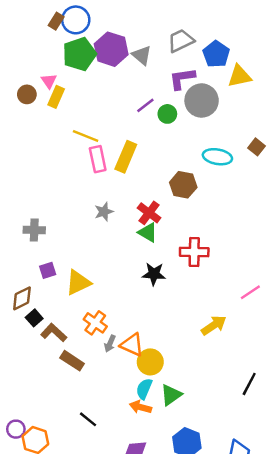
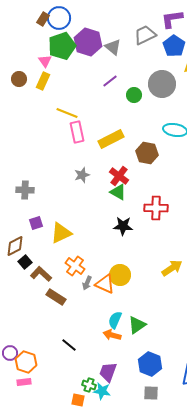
purple L-shape: (182, 79) -> (172, 19), moved
pink triangle: (49, 81) -> (45, 61), moved
purple line: (145, 105) -> (110, 81), moved
yellow rectangle: (126, 157) -> (111, 139), moved, turned 40
yellow circle: (150, 362) -> (120, 275), moved

